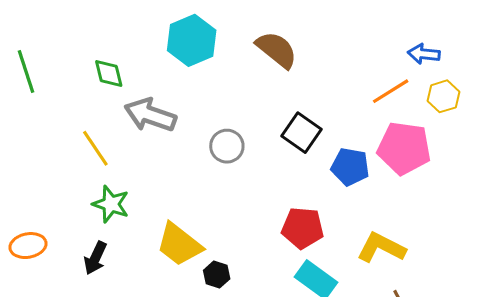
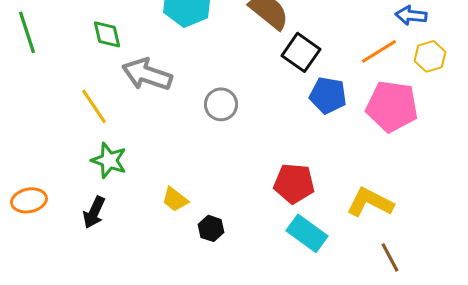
black square: (302, 133) -> (301, 52), moved
blue pentagon: (350, 167) -> (328, 95), moved
yellow trapezoid: (179, 244) -> (175, 199), size x0.6

